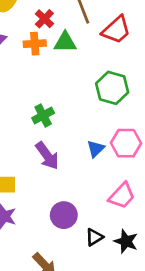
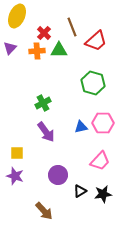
blue triangle: (96, 149) -> (81, 127), turned 32
black star: (126, 241) -> (103, 194), turned -30

